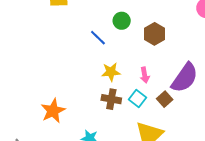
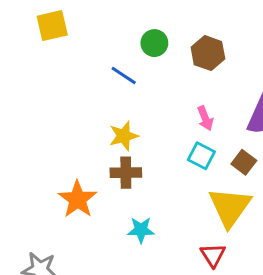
yellow star: (111, 72) -> (124, 136), moved
brown cross: (111, 99) -> (126, 173), moved
brown square: (165, 99) -> (244, 162), moved

